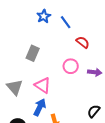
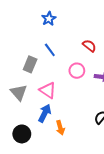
blue line: (66, 22) -> (50, 50), moved
gray rectangle: (33, 53) -> (30, 64), moved

